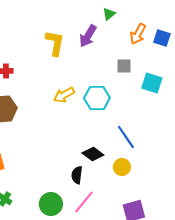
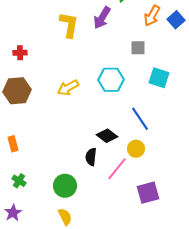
blue square: (162, 38) -> (176, 20), turned 30
cyan square: (152, 83) -> (159, 78), moved
yellow arrow: (64, 95) -> (68, 88), moved
pink line: (84, 202) -> (117, 169), moved

